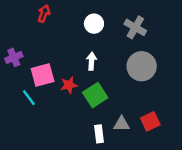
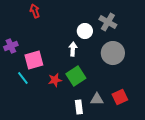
red arrow: (44, 14) -> (35, 11), turned -40
white circle: (94, 24) -> (85, 31), moved
red star: (69, 85) -> (55, 80), moved

